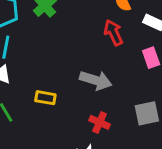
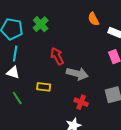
red arrow: (113, 33) -> (57, 56), moved

